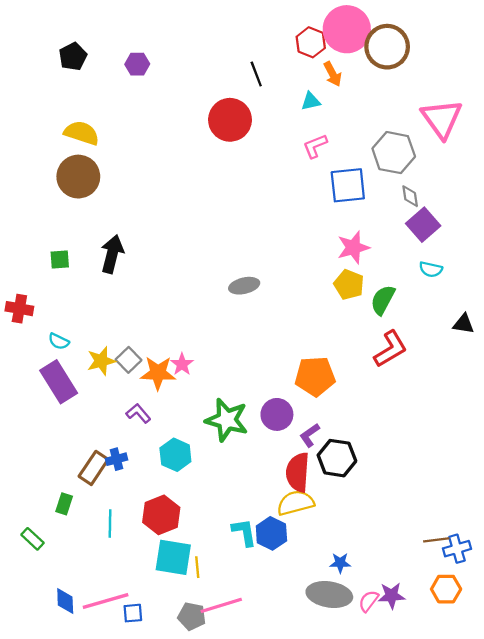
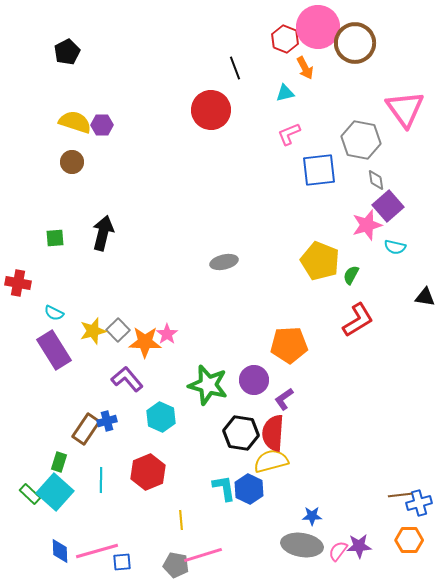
purple hexagon: (137, 64) -> (102, 125), moved
brown circle: (78, 177) -> (72, 162), size x0.6
pink star: (353, 247) -> (367, 225), moved
yellow pentagon: (349, 285) -> (320, 261), size x1.4
green semicircle: (383, 300) -> (351, 275), size x0.7
purple L-shape: (138, 413) -> (127, 379), size x1.4
black hexagon: (337, 458) -> (241, 433), moved
cyan square: (173, 557) -> (55, 492), moved, turned 33

